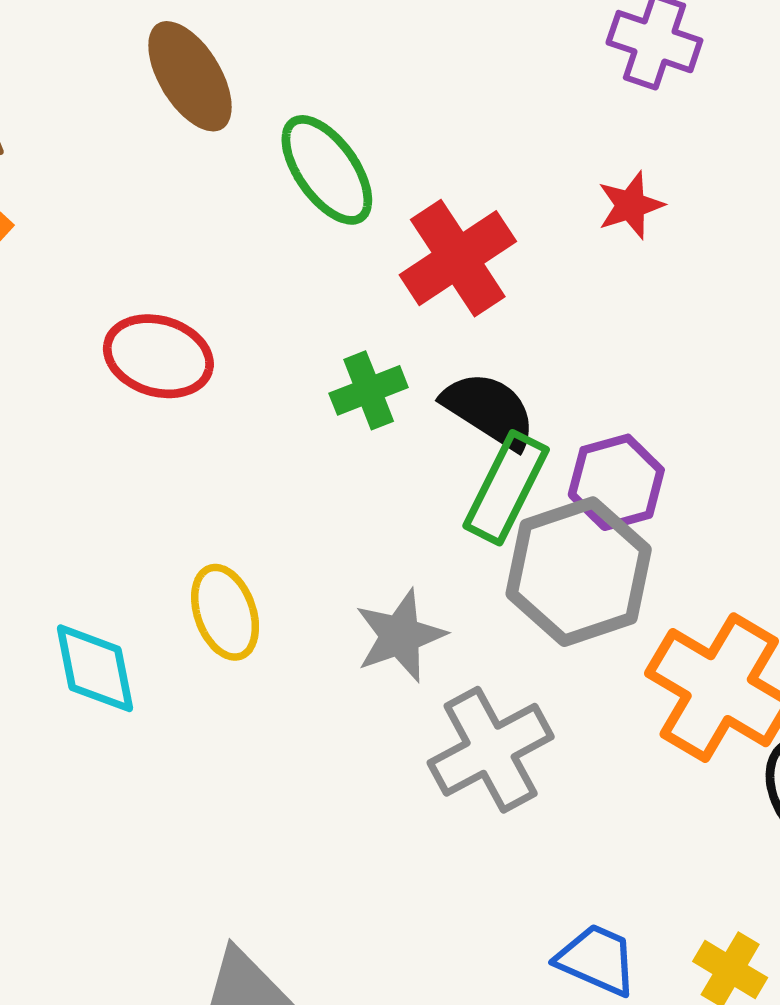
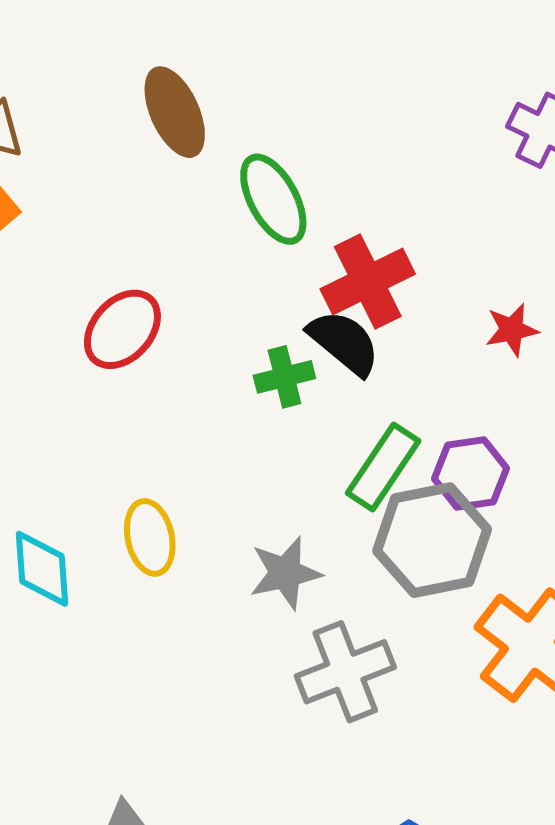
red star: (630, 205) -> (512, 330), moved
red ellipse: (158, 356) -> (122, 329), turned -72
black semicircle: (489, 410) -> (344, 342), moved

